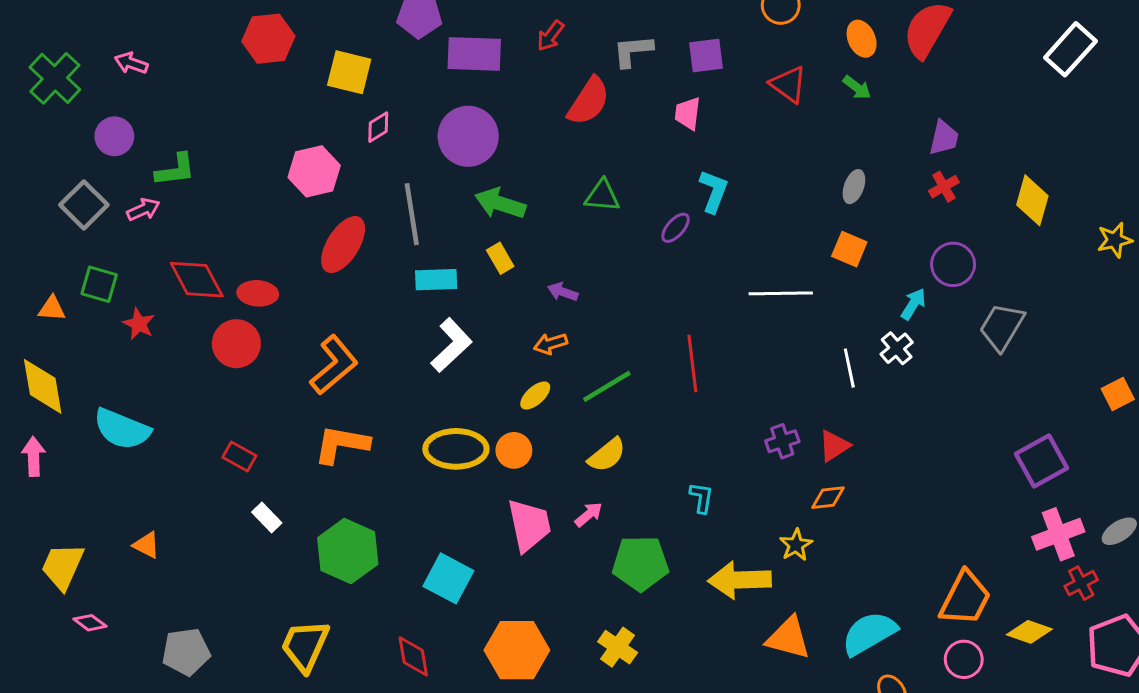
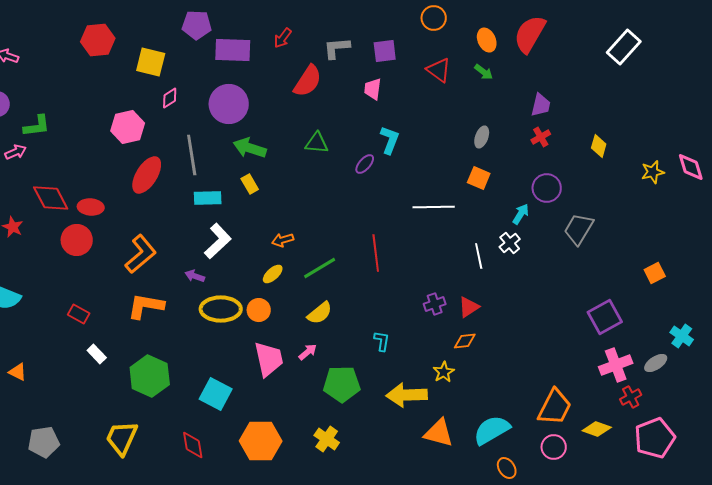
yellow diamond: (1032, 200) -> (599, 146), size x0.7
purple arrow: (563, 292) -> (195, 276), moved

